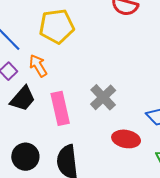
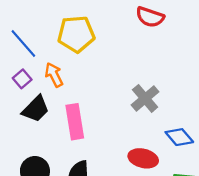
gray cross: (103, 97) -> (145, 98), moved

